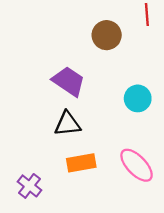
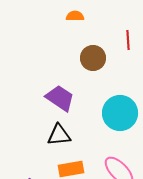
cyan circle: (138, 98) -> (120, 113), size x1.5

